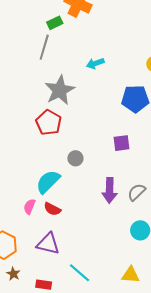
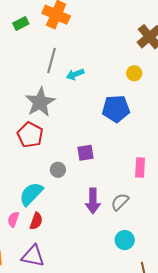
green rectangle: (55, 23) -> (21, 23), moved
gray line: (44, 47) -> (52, 61), moved
purple square: (121, 143) -> (86, 153), moved
red semicircle: (52, 209) -> (36, 221), turned -96

